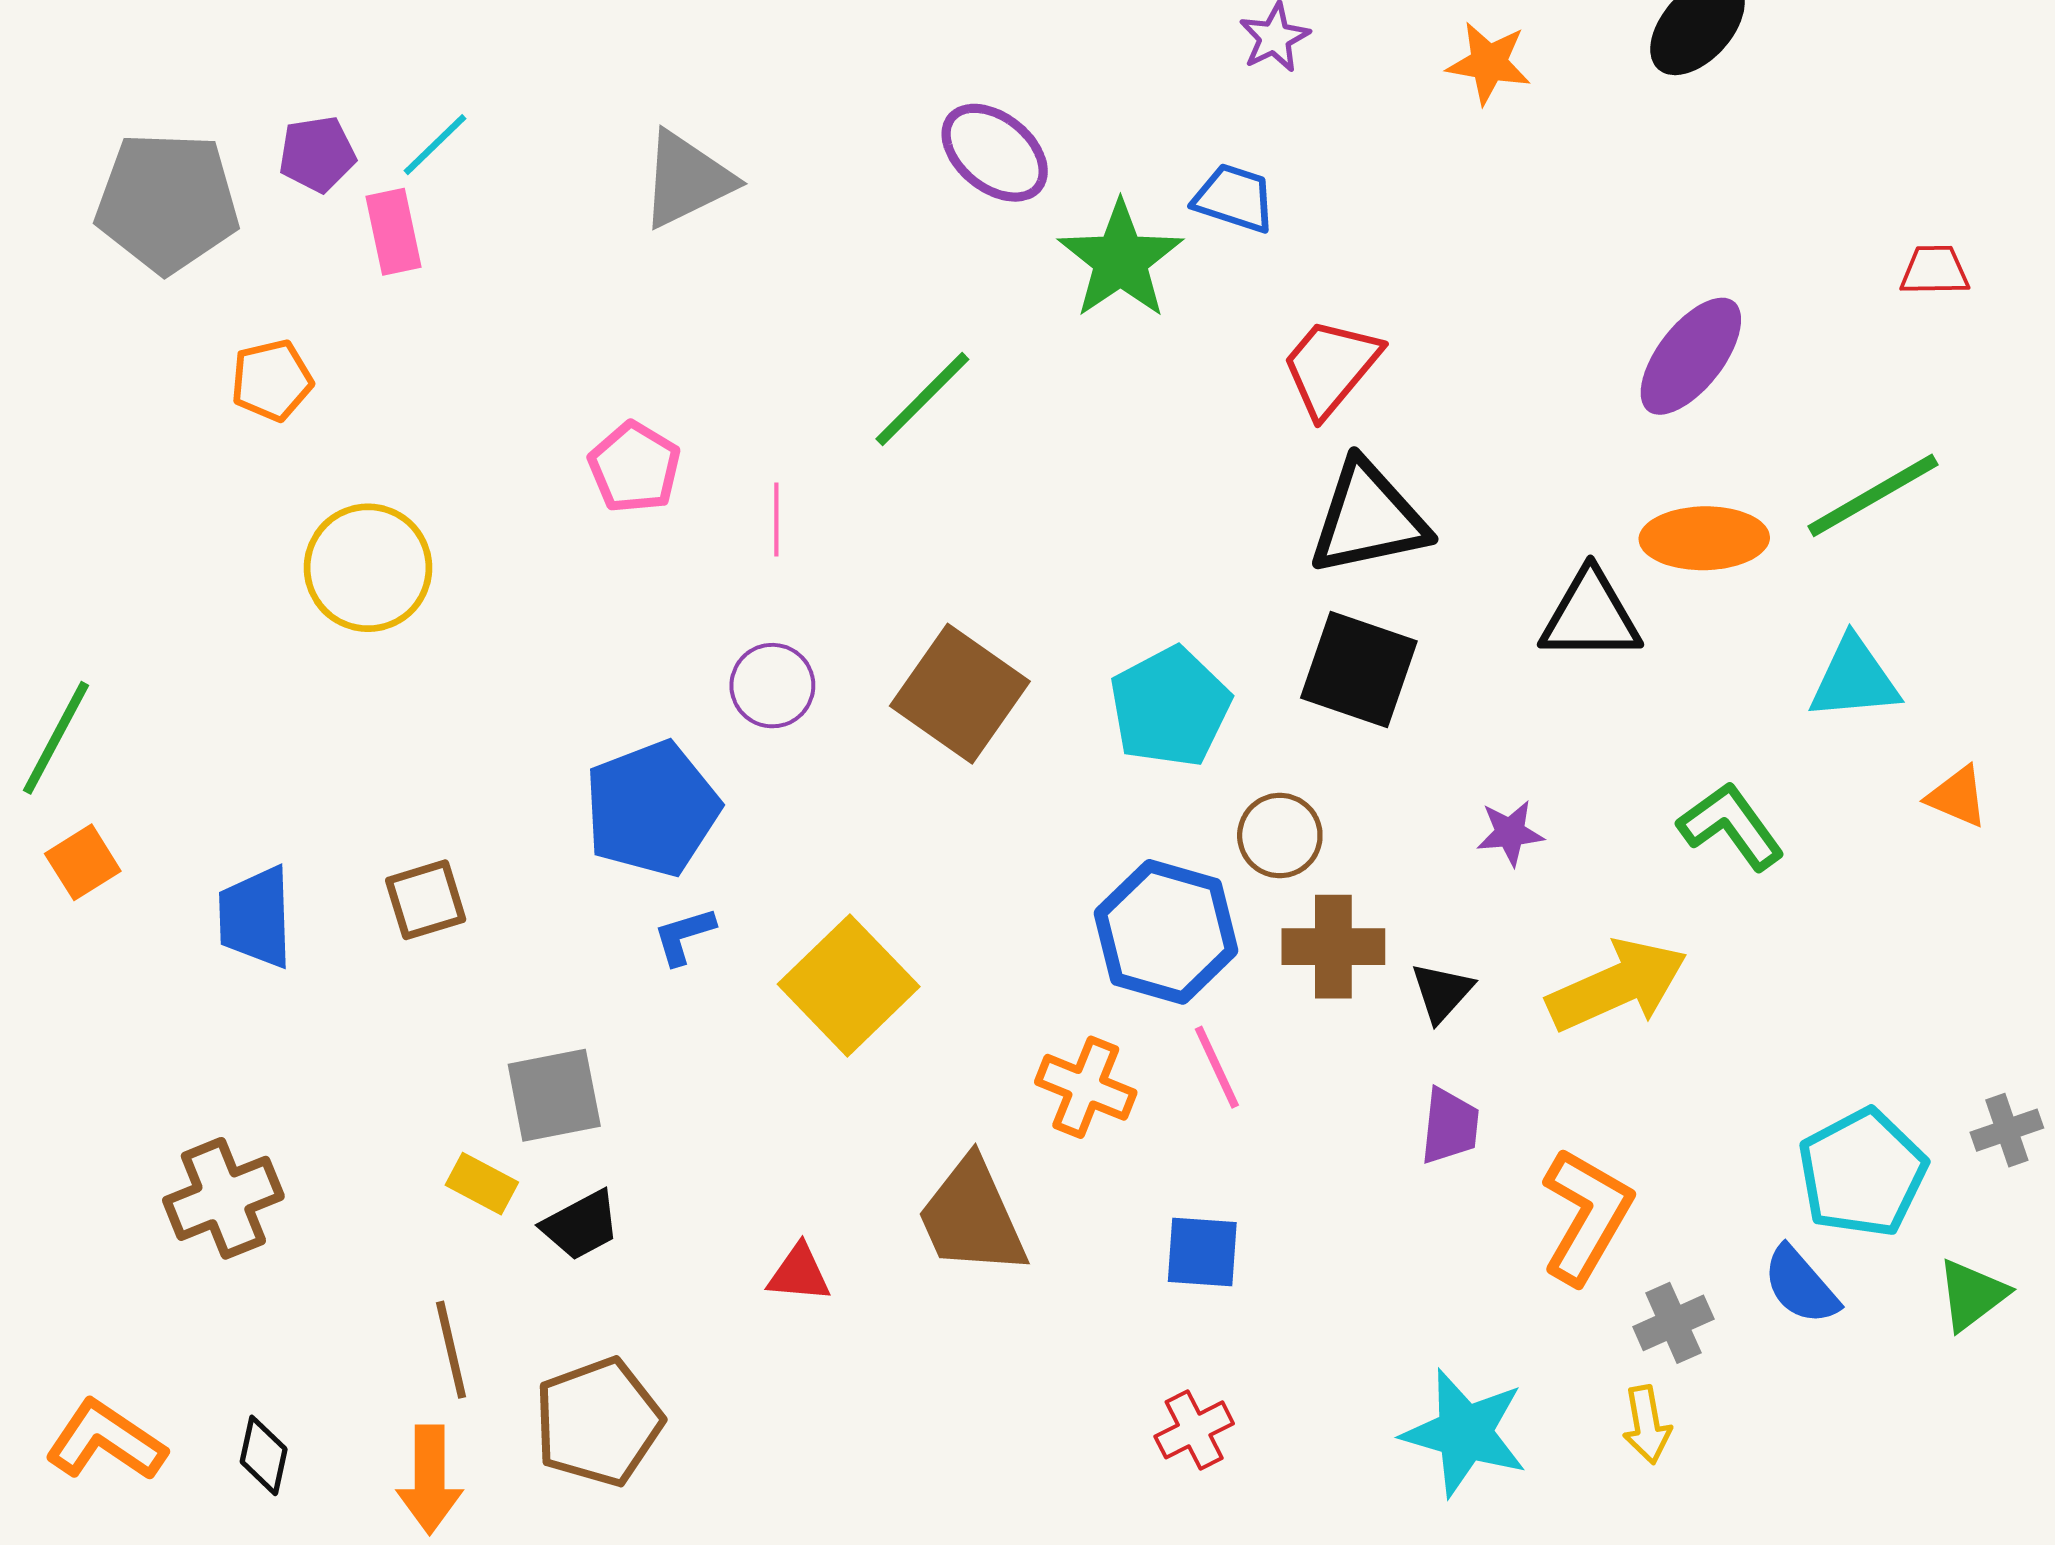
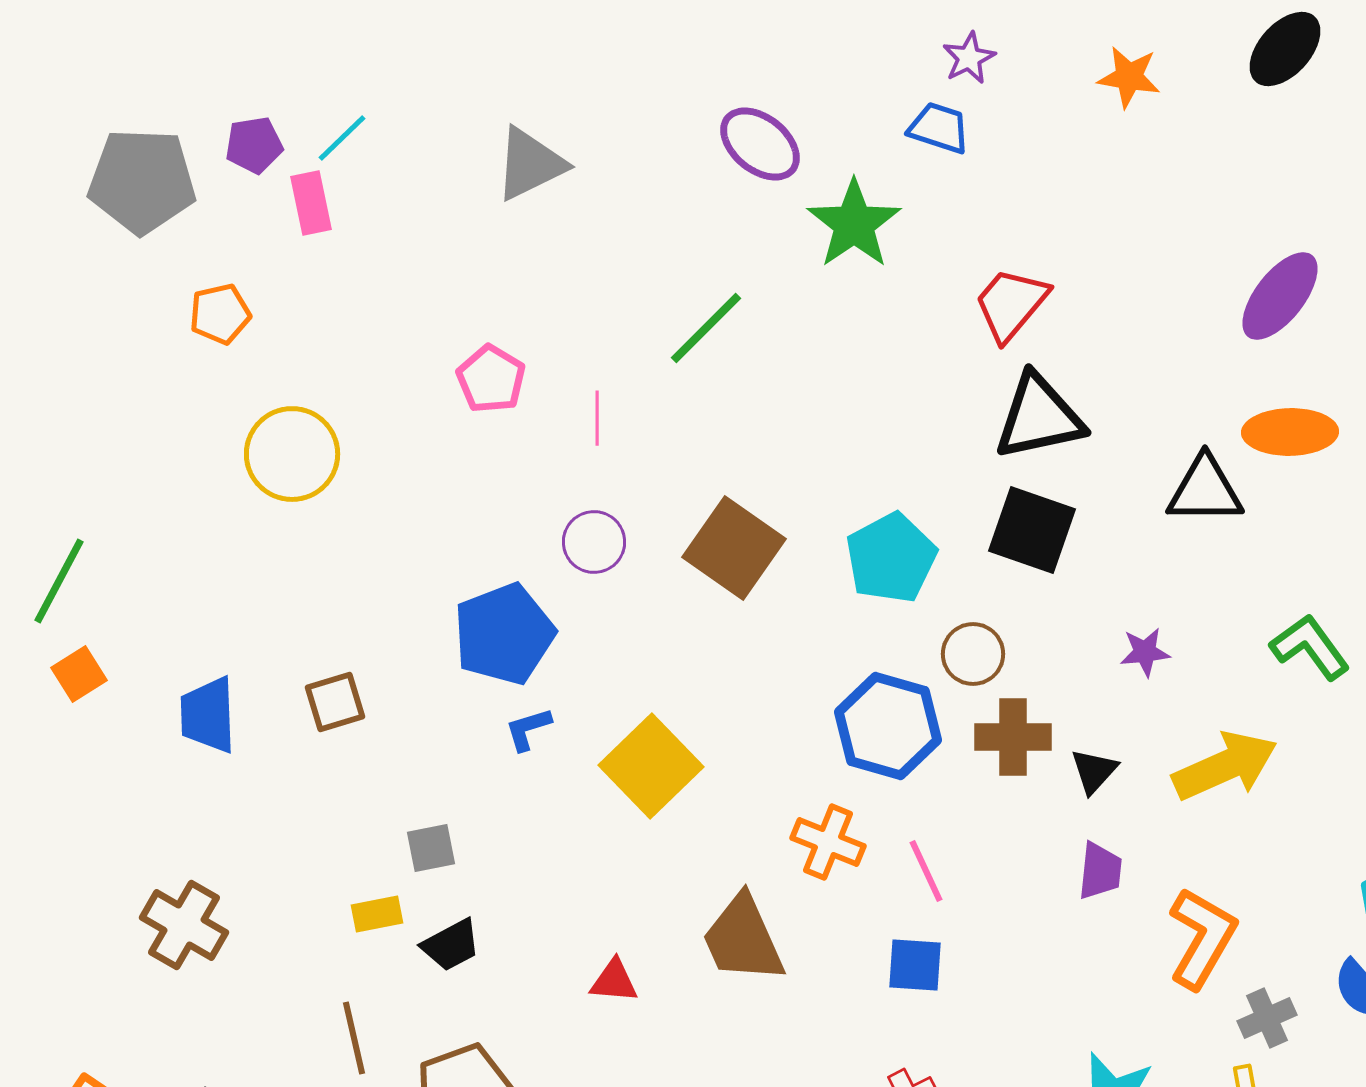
blue trapezoid: (1234, 198) -> (939, 128), moved
pink line: (1217, 1067) -> (926, 871), moved
gray square: (554, 1095) -> (431, 848), size x0.7
yellow rectangle: (482, 1184) -> (377, 914), turned -39
brown cross: (223, 1198) -> (184, 925), turned -38

